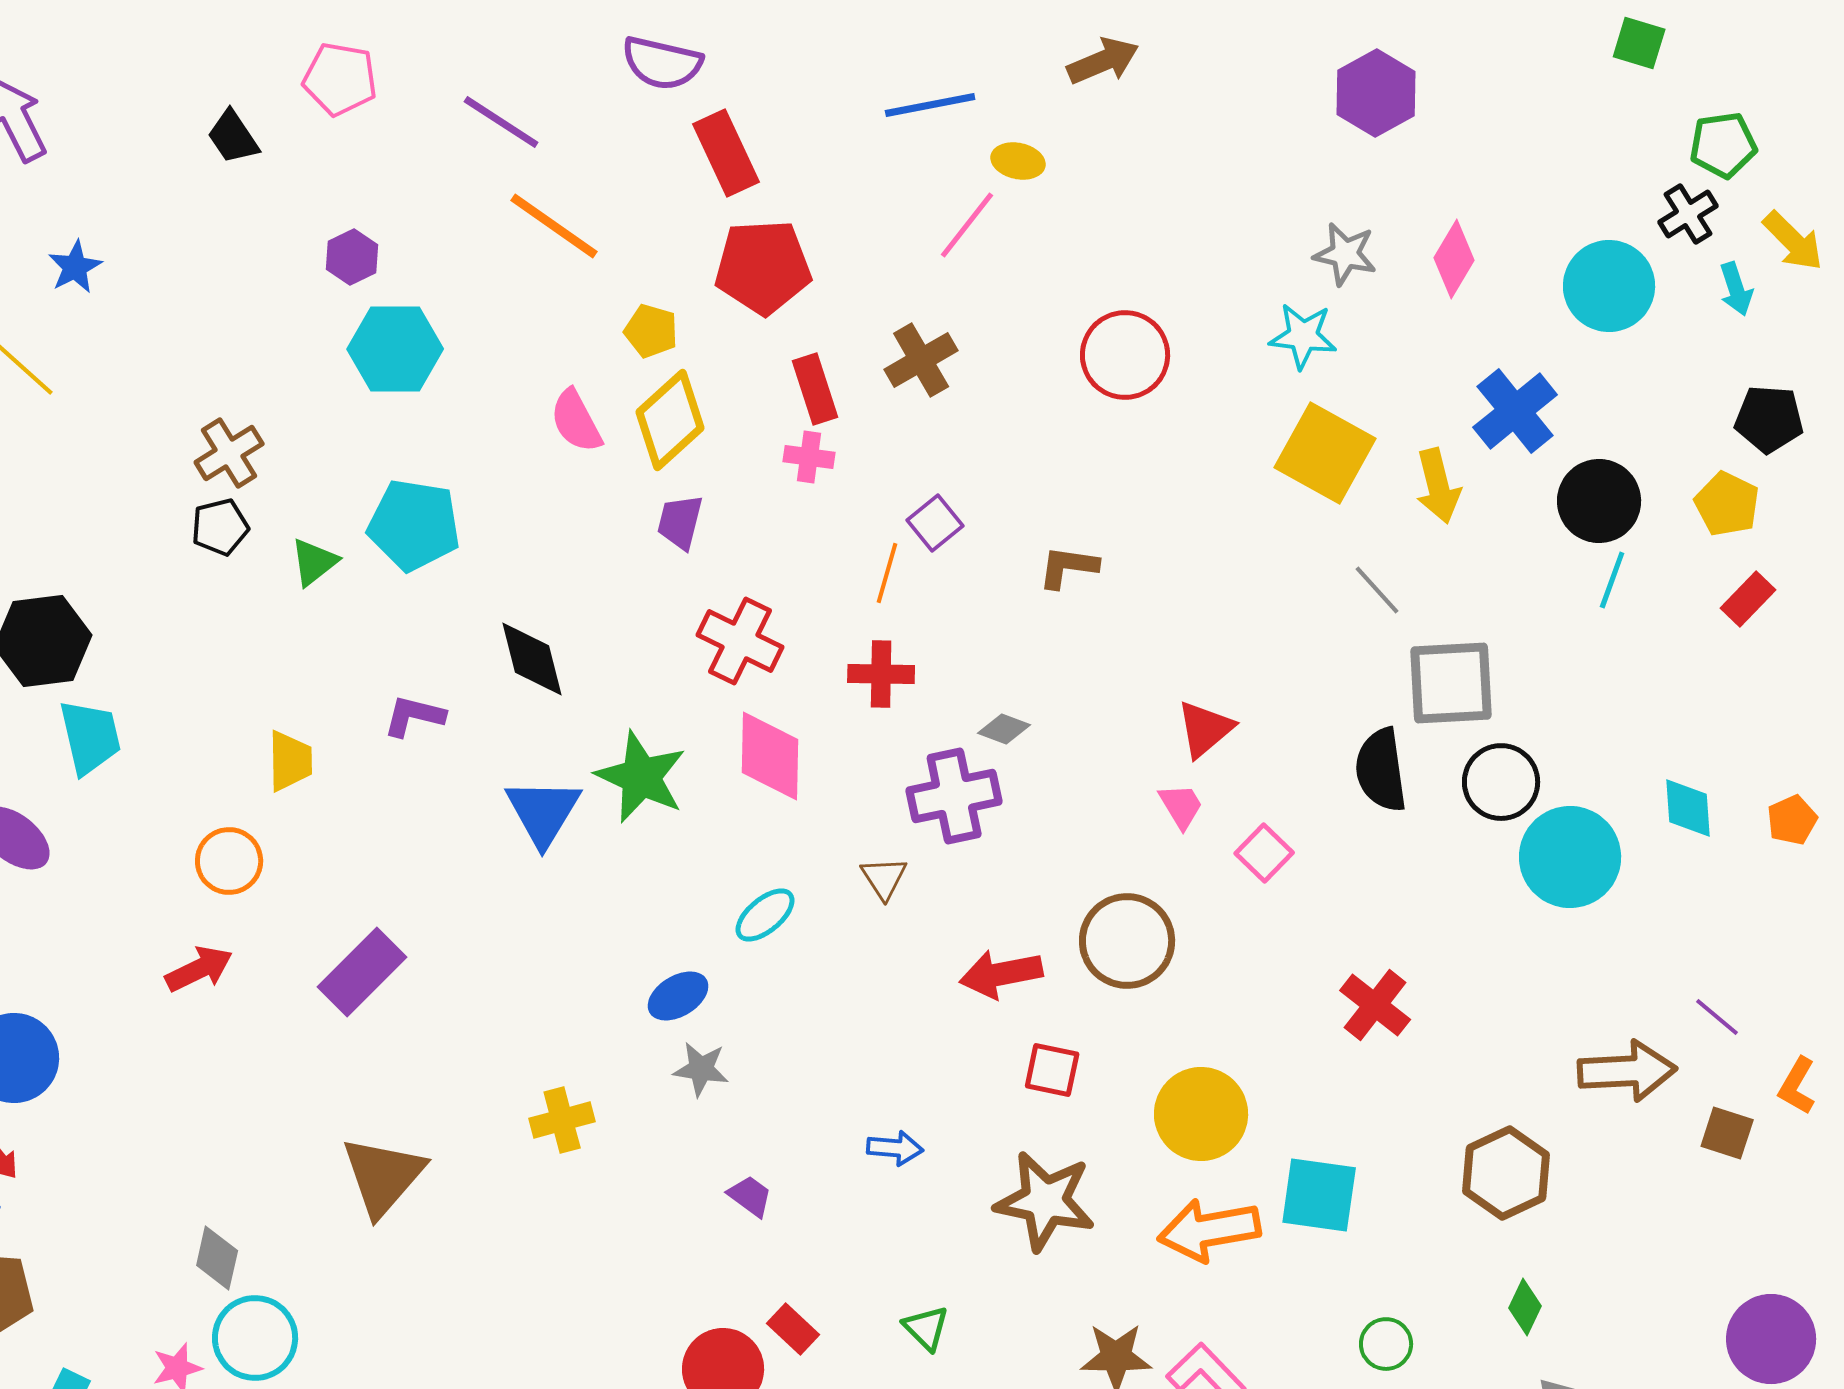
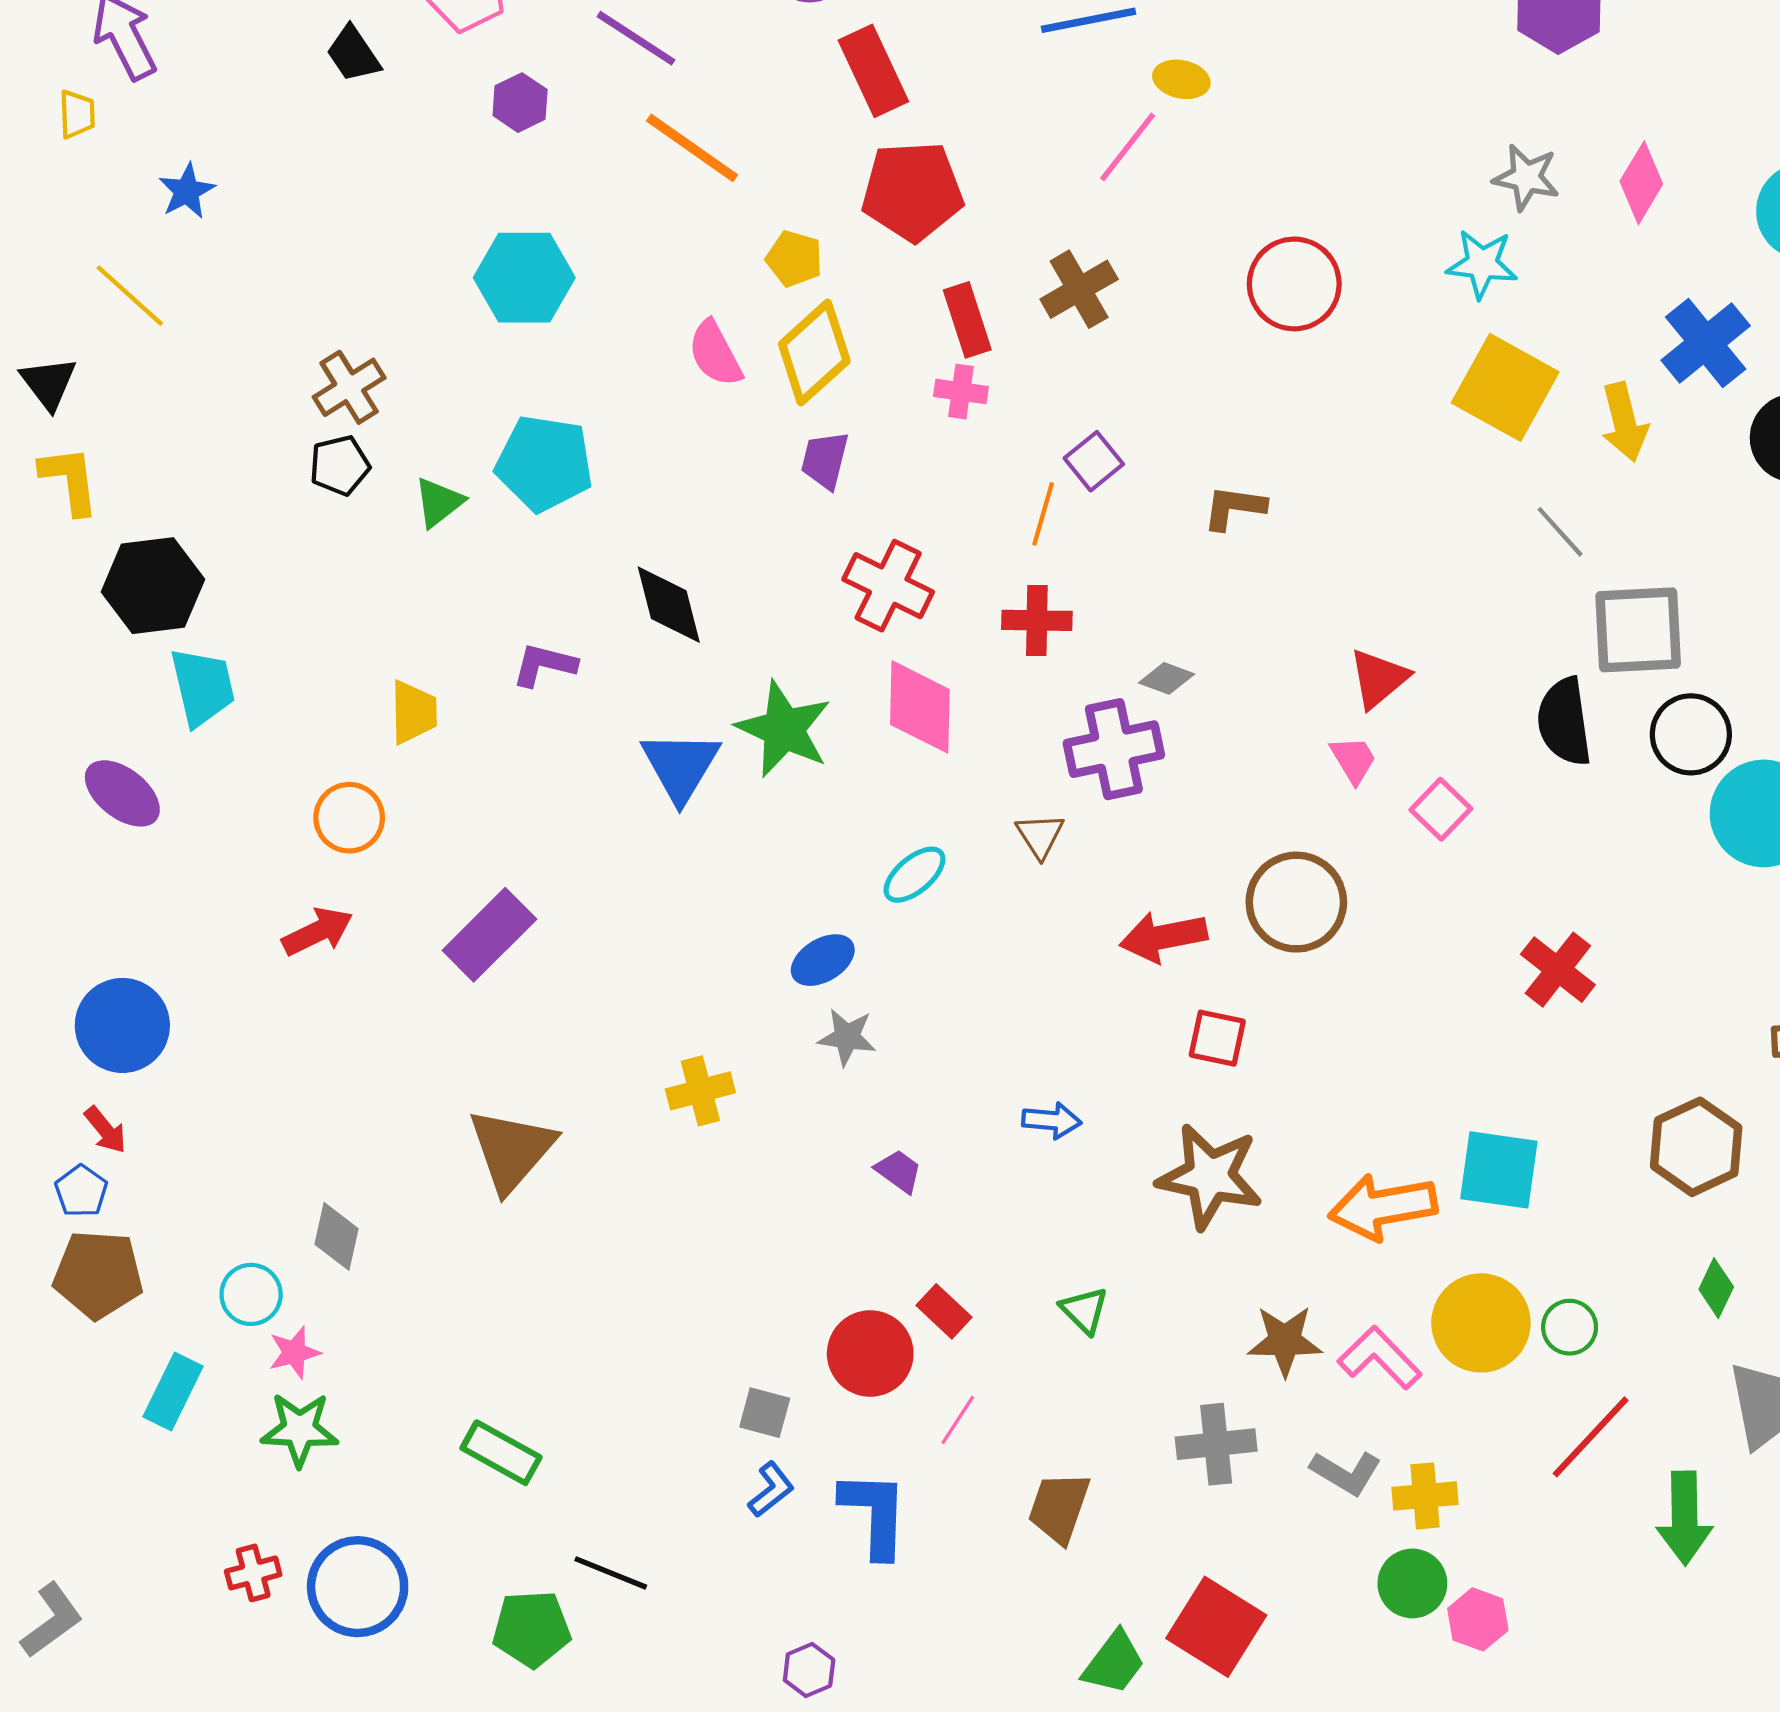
purple hexagon: (352, 257) -> (520, 103), moved
yellow circle: (1201, 1114) -> (1481, 1323), moved
cyan circle: (255, 1338) -> (251, 1294), moved, size x0.7

